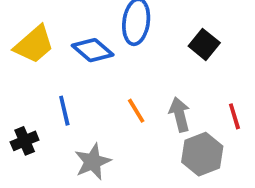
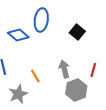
orange line: (136, 111) -> (35, 76), moved
red line: (234, 116) -> (93, 70), turned 32

